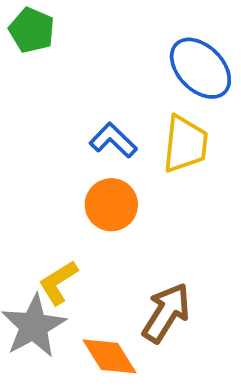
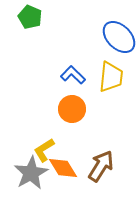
orange diamond: (109, 356) -> (63, 168), moved

